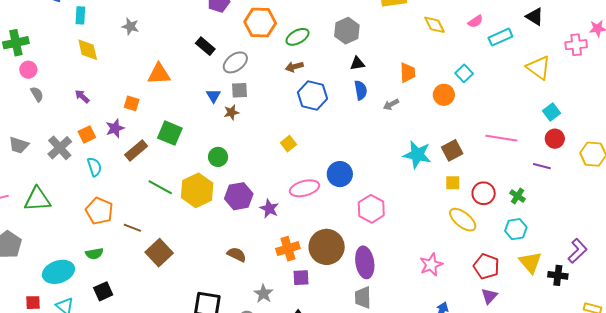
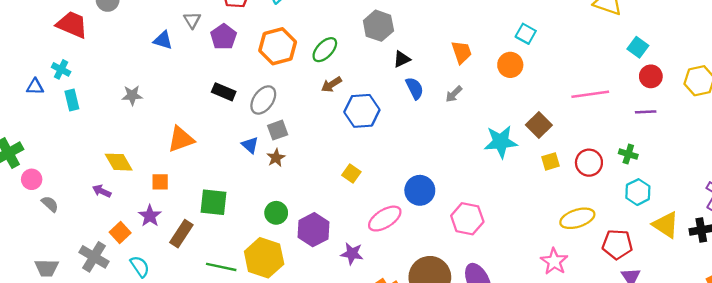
yellow diamond: (88, 50) -> (119, 162), moved
purple hexagon: (239, 196) -> (314, 230), moved
yellow ellipse: (463, 220) -> (577, 218), moved, turned -40

